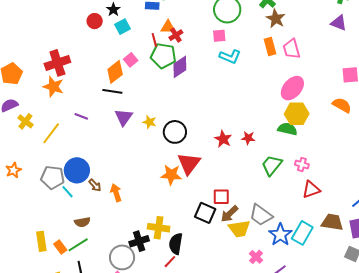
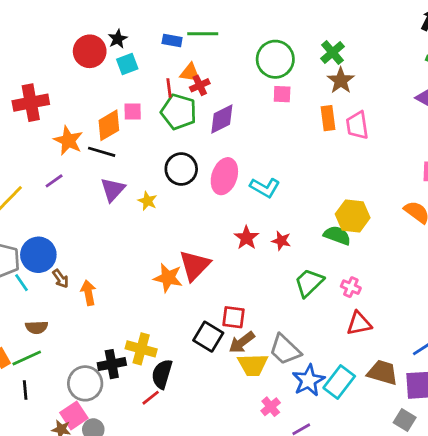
red circle: (95, 21) -> (90, 51), size x1.5
pink square: (219, 36) -> (282, 94), moved
cyan L-shape: (230, 57) -> (265, 188), moved
pink square: (131, 60) -> (133, 112), turned 32
purple diamond: (180, 67) -> (222, 119), moved
orange star: (53, 87) -> (68, 140), moved
pink ellipse: (292, 88) -> (224, 176), moved, turned -30
purple line: (81, 116) -> (54, 181), turned -64
black circle: (175, 132) -> (181, 169), moved

